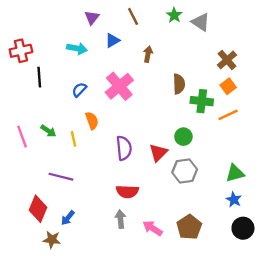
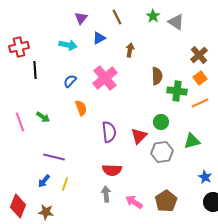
yellow line: (74, 139) -> (65, 184), moved, turned 32
green triangle: (235, 173) -> (192, 141), moved
red diamond: (38, 209) -> (18, 206), moved
blue arrow: (68, 218) -> (44, 181), moved

